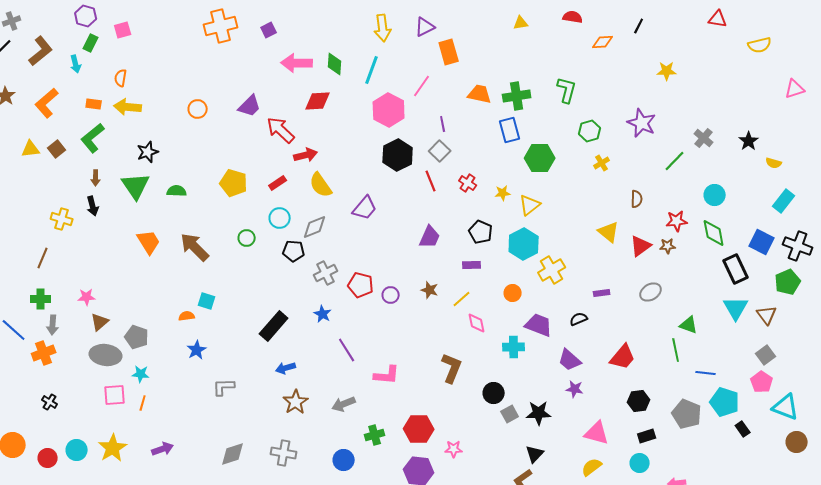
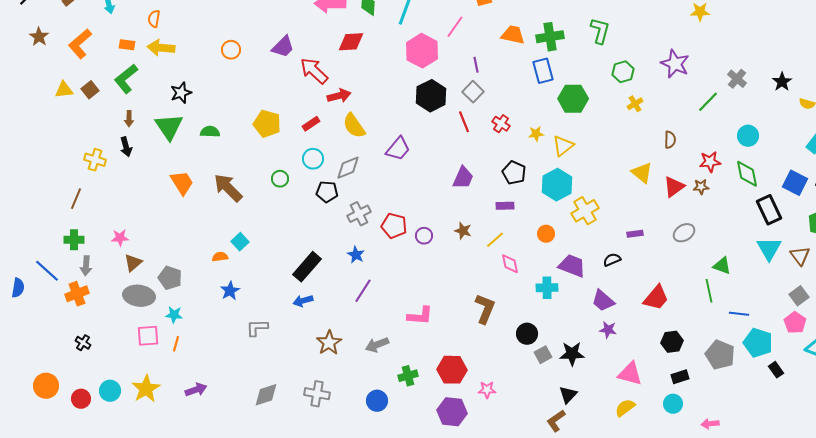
cyan square: (207, 301) -> (240, 242), turned 30
purple line: (347, 350) -> (363, 291), moved, turned 65
blue arrow: (286, 368) -> (303, 301), moved

